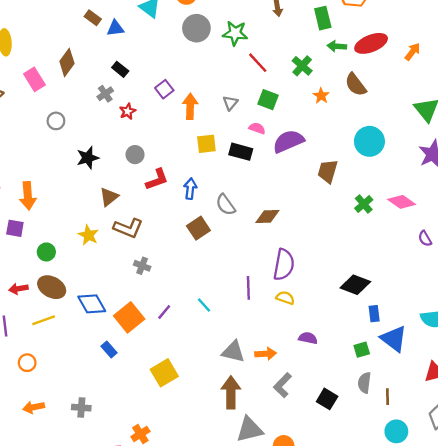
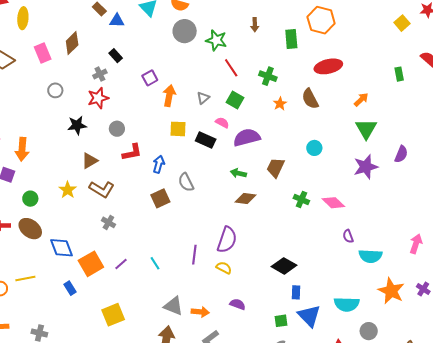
green arrow: (337, 46) -> (238, 173), moved
orange arrow: (413, 52) -> (361, 100), moved
green cross: (302, 66) -> (268, 76), turned -30
red star: (128, 111) -> (98, 98), moved, size x1.5
cyan circle: (369, 141) -> (314, 148), size x0.6
green cross: (364, 204) -> (301, 200), turned -35
brown diamond: (267, 216) -> (245, 198), moved
yellow line: (44, 320) -> (25, 278), moved

